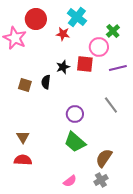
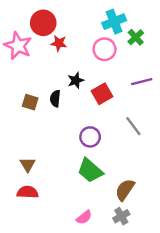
cyan cross: (77, 17) -> (114, 22), moved, turned 30
red star: (63, 34) -> (59, 43), moved
pink circle: (99, 47) -> (104, 49), moved
red square: (85, 64) -> (102, 94), moved, turned -36

